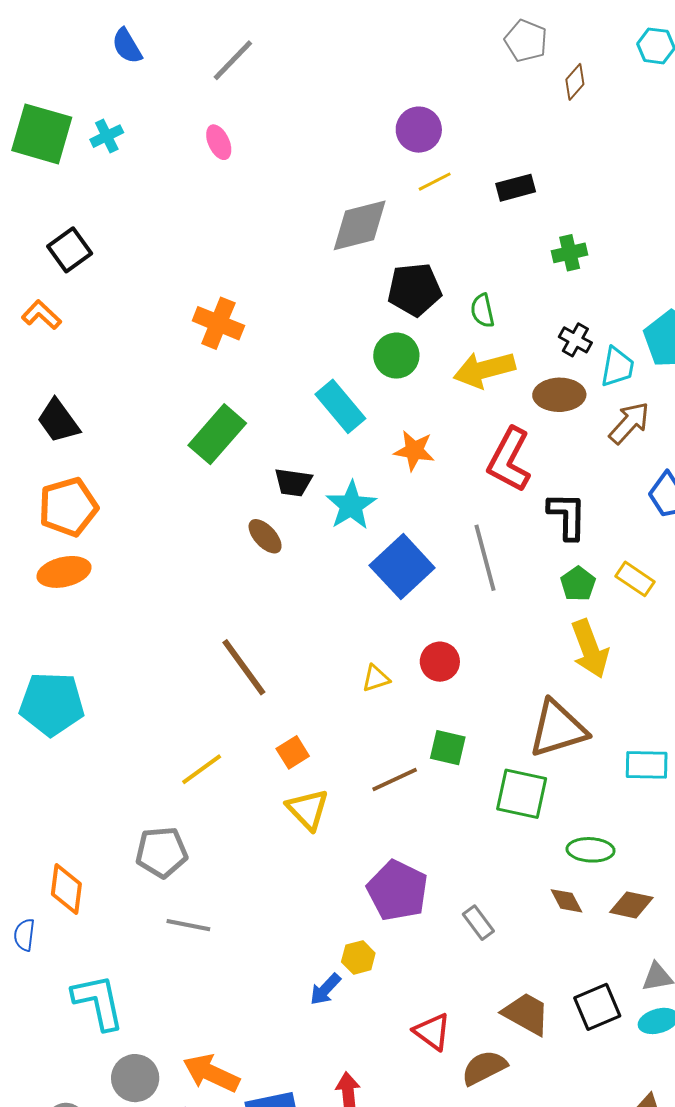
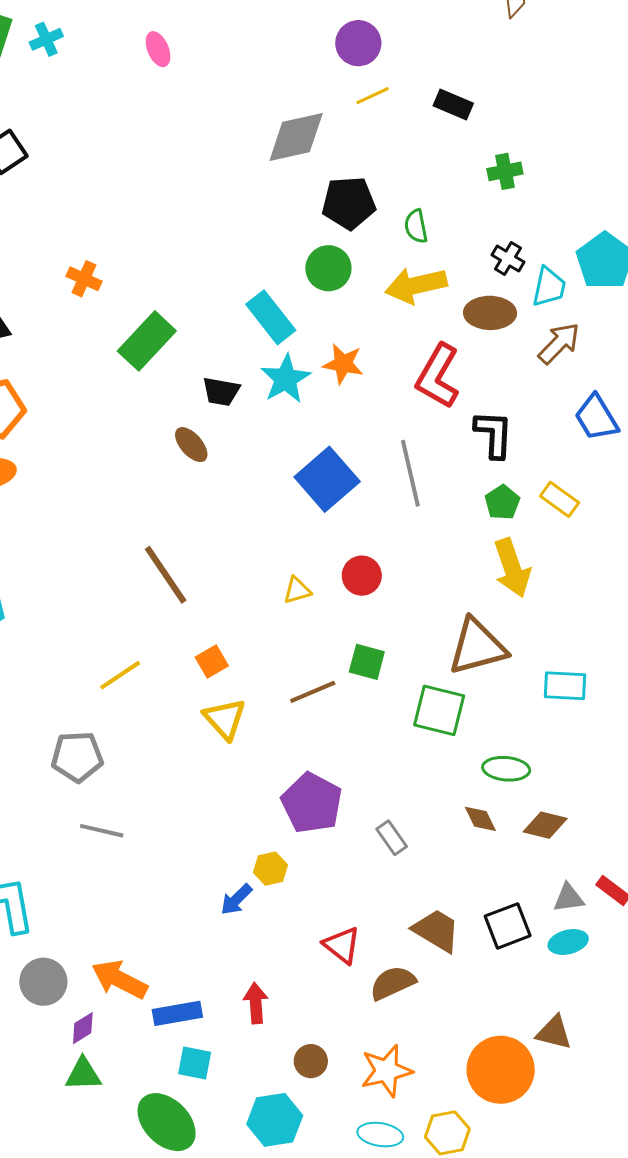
black rectangle: (516, 188) -> (453, 105), turned 36
orange cross: (218, 323) -> (84, 279), moved, size x0.7
cyan star: (351, 505) -> (286, 379), moved

